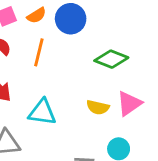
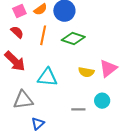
green diamond: (111, 59) -> (73, 38), moved

